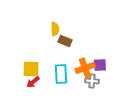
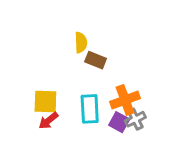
purple square: (100, 65) -> (119, 122), moved, turned 32
gray cross: (92, 81) -> (135, 119), turned -32

